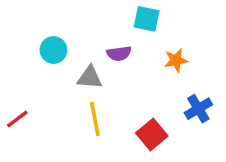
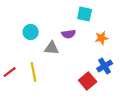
blue cross: (198, 109) -> (105, 66), moved
yellow line: (95, 119) -> (34, 72), moved

